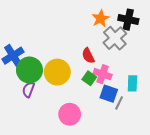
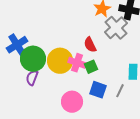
pink cross: (103, 74) -> (77, 63), moved
green square: (89, 78) -> (91, 67), turned 32
blue square: (109, 94) -> (98, 90), moved

